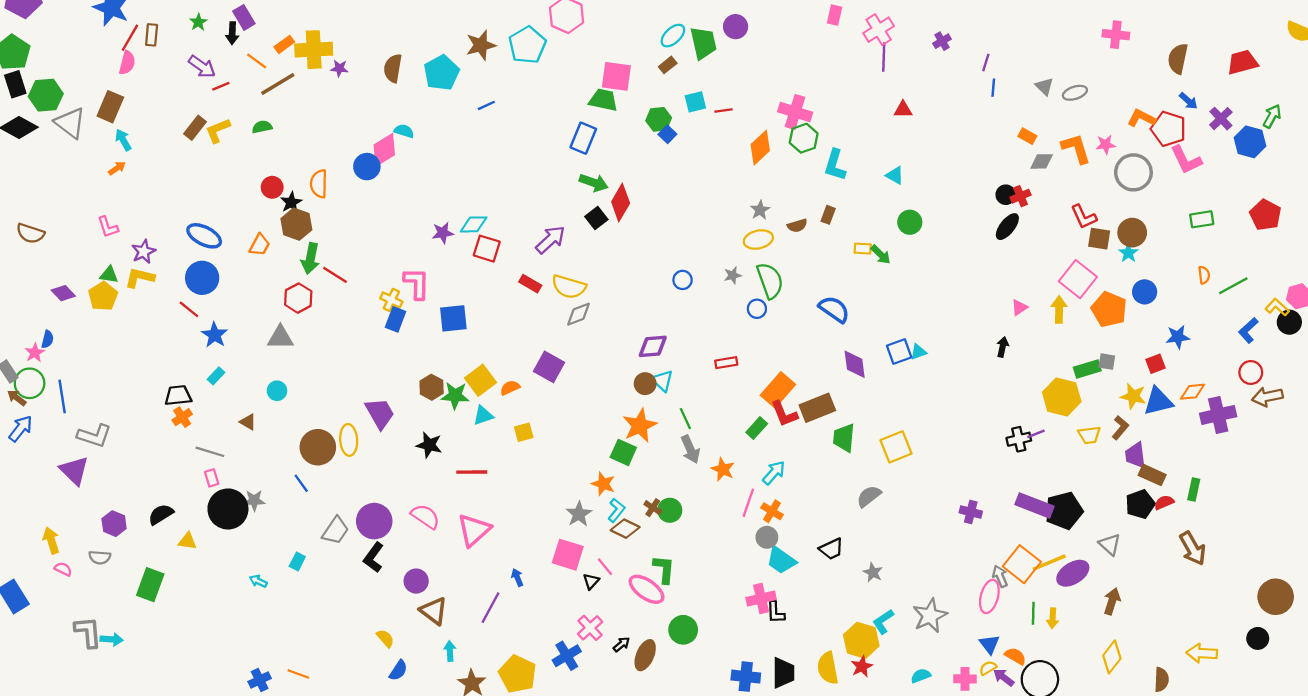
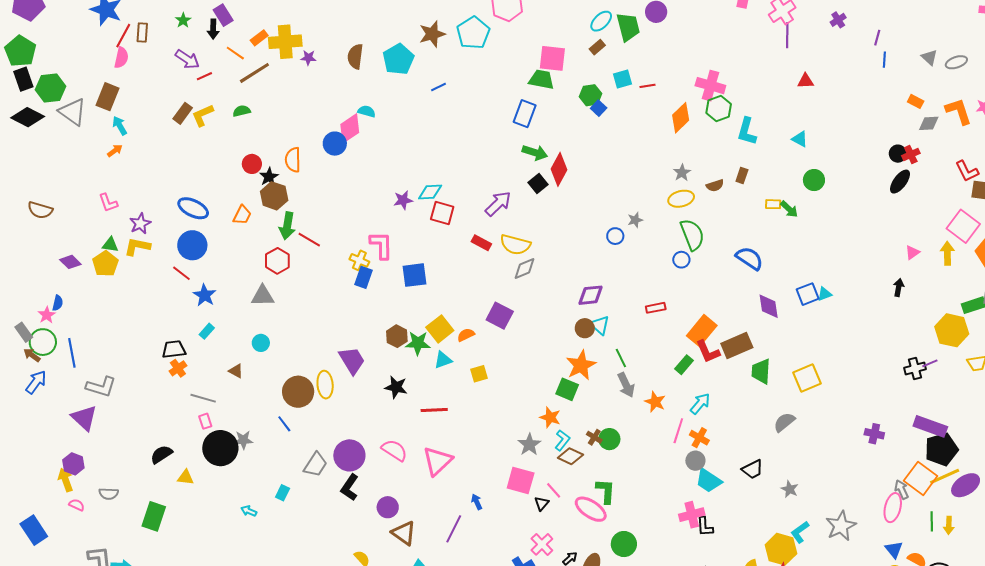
gray star: (733, 275) -> (635, 220), moved
black pentagon: (1064, 511) -> (941, 449), moved
purple hexagon: (114, 524) -> (73, 464), moved

